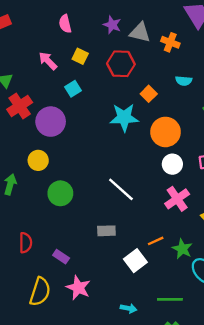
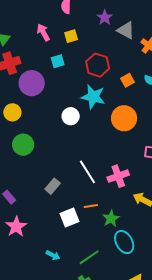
yellow square: (80, 56) -> (71, 36), turned 32
red hexagon: (121, 64) -> (98, 65), moved
orange square: (149, 94) -> (127, 80), moved
white circle: (172, 164) -> (71, 116), moved
white line: (121, 189) -> (87, 172), moved
gray rectangle: (106, 231) -> (53, 186), turned -63
green line: (170, 299) -> (89, 257), turned -50

